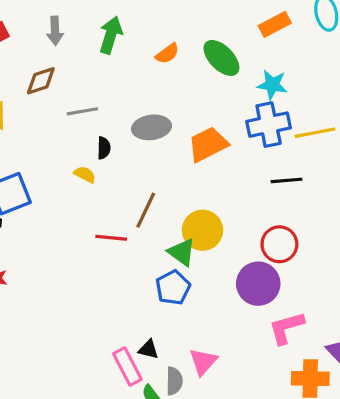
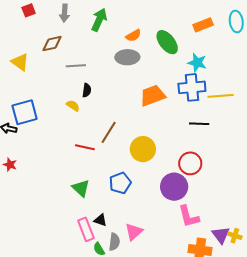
gray ellipse: (152, 127) -> (127, 57), moved
green triangle: (182, 252) -> (81, 188), moved
pink L-shape: (286, 328) -> (189, 216), turned -95

